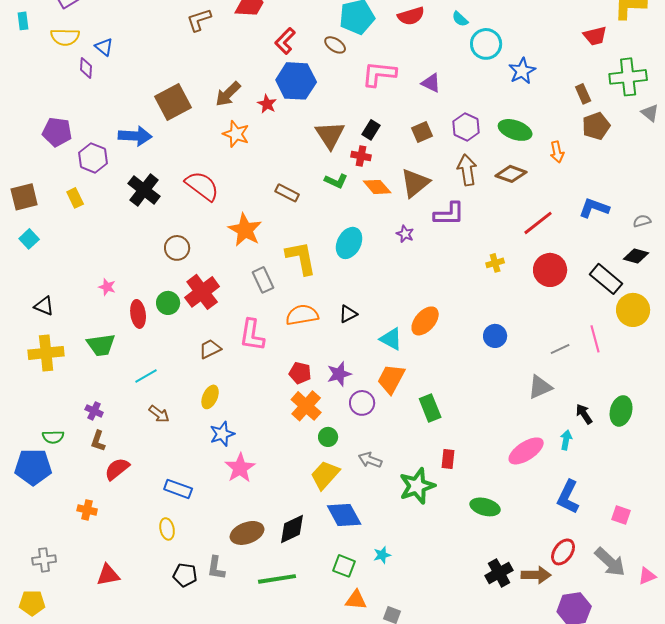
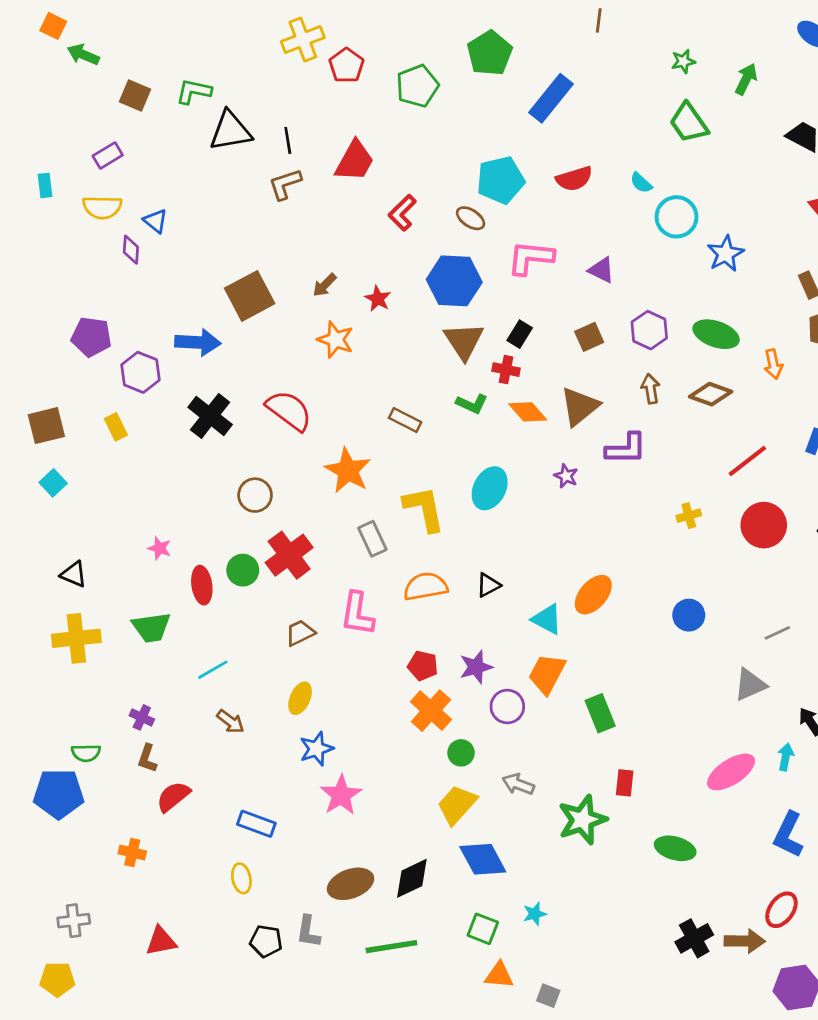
blue hexagon: (296, 81) -> (454, 281), moved
brown arrow: (228, 94) -> (325, 285), size x0.7
brown arrow: (467, 170) -> (651, 389), size x0.7

